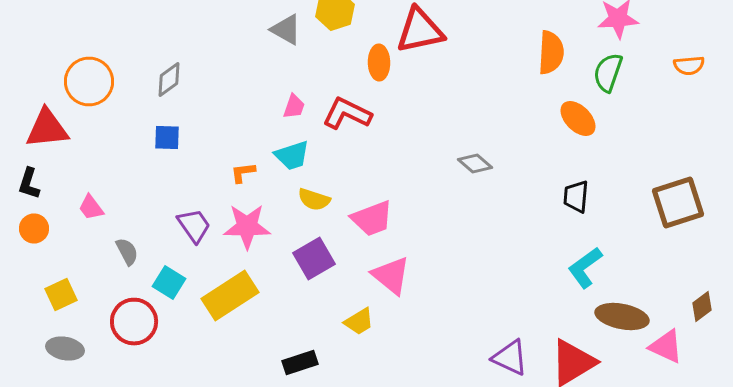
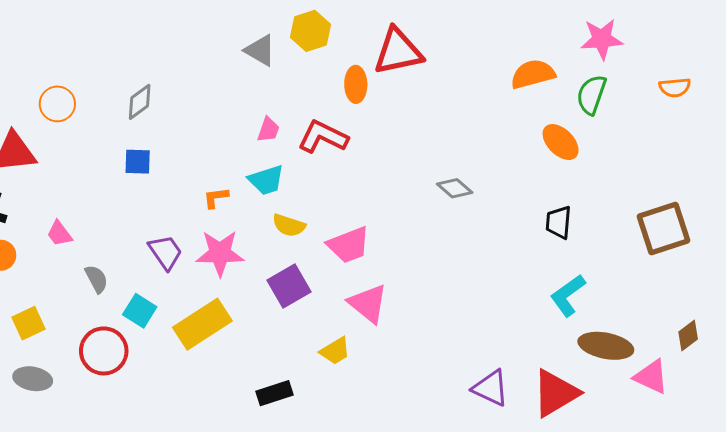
orange semicircle: (551, 52) -> (533, 74), turned -108
orange circle: (89, 82) -> (57, 104), size x0.7

